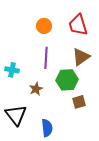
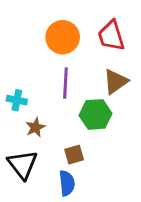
orange circle: (44, 26) -> (63, 37), size x1.5
brown star: (36, 89) -> (35, 127), moved
brown square: (79, 102) -> (74, 155), moved

